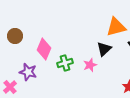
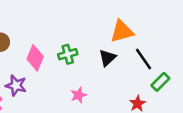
green cross: (65, 63) -> (68, 54), moved
pink star: (90, 65) -> (79, 95), moved

